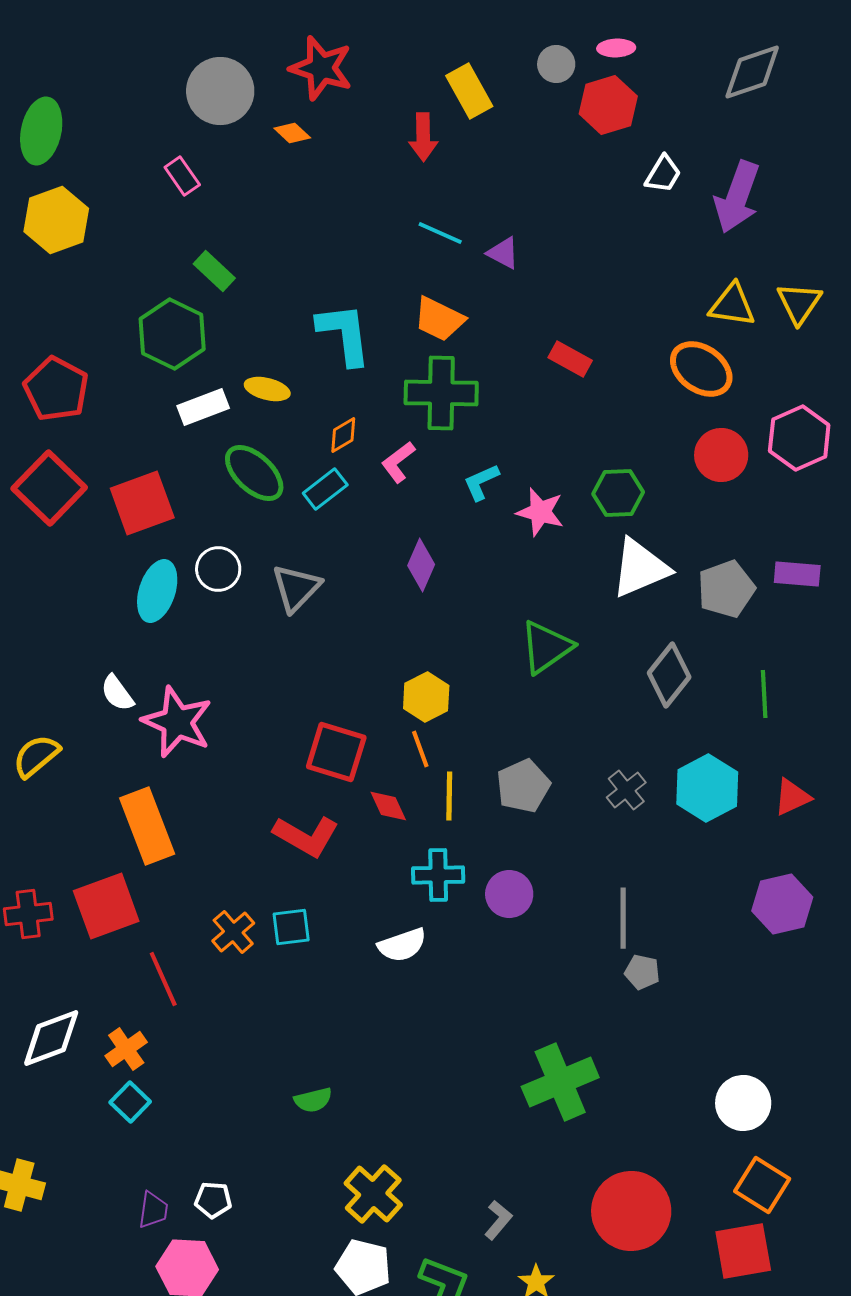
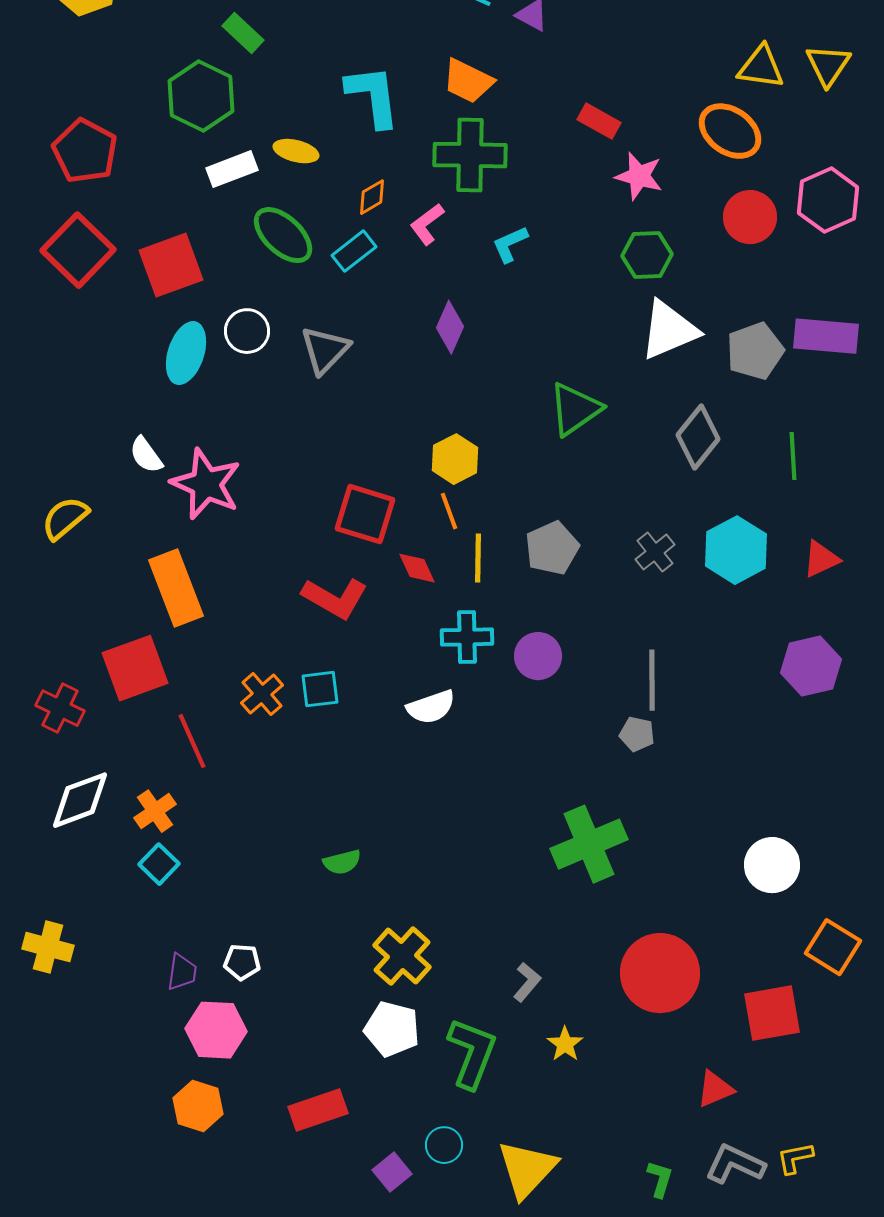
pink star: (540, 512) -> (639, 176), moved
purple rectangle: (797, 574) -> (826, 336), size x1.4
red cross: (28, 914) -> (60, 708), moved, turned 33
gray pentagon: (642, 972) -> (637, 734), moved
orange square: (762, 1185) -> (833, 947), moved

